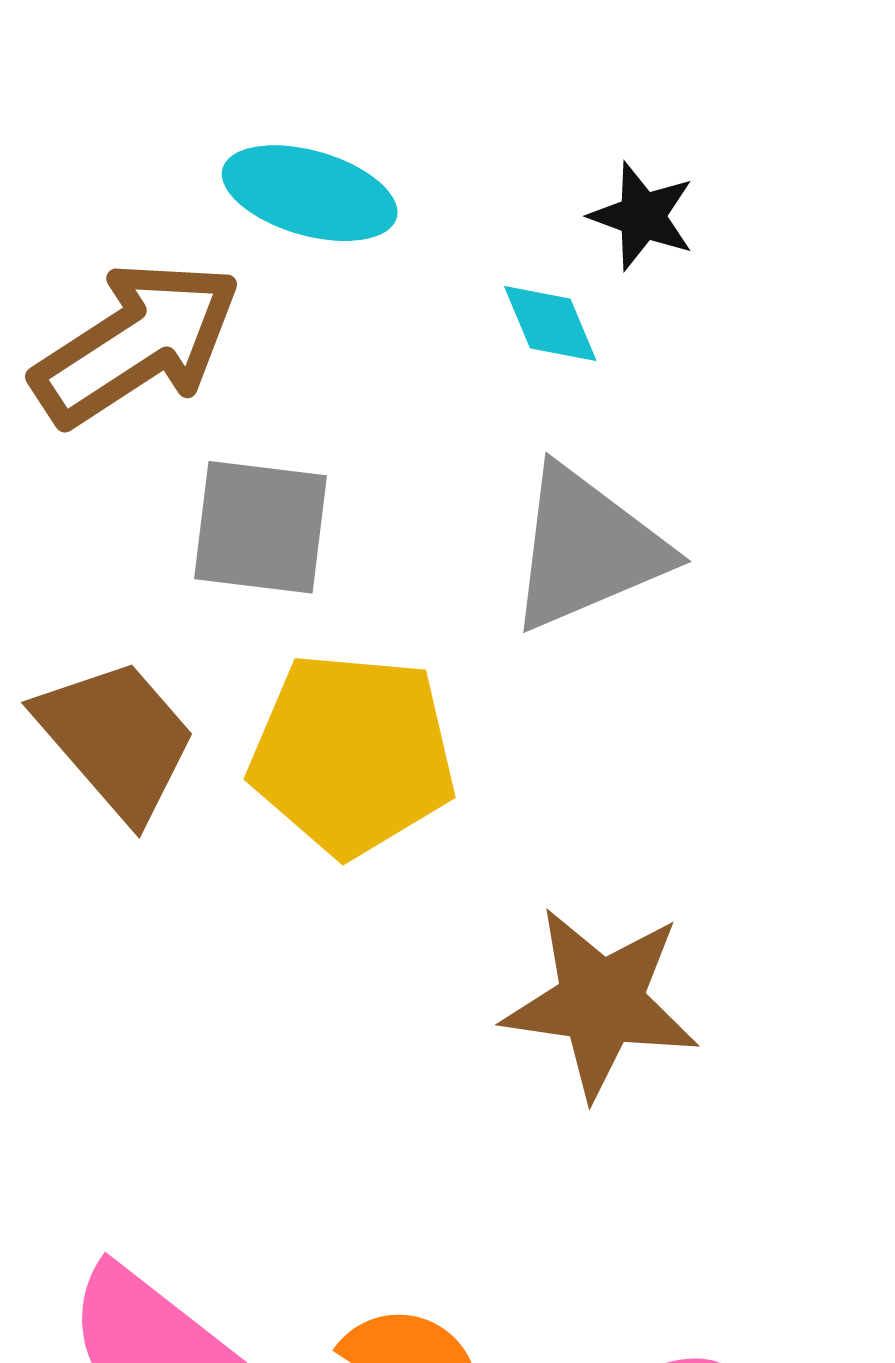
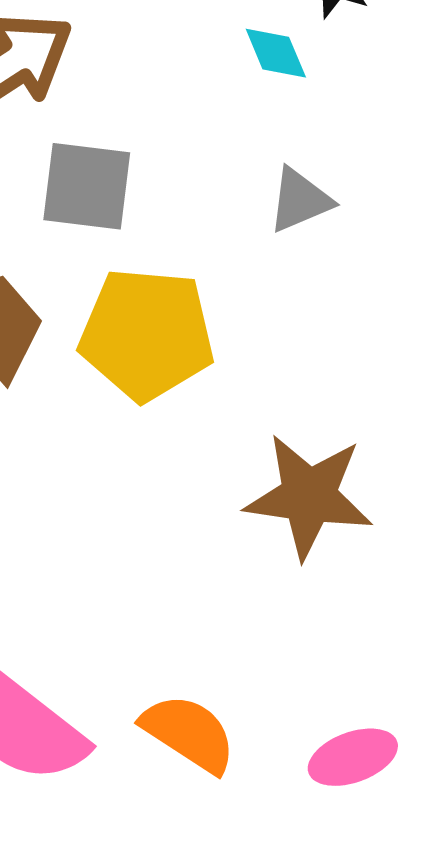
gray triangle: (587, 549) -> (300, 200), size x0.6

